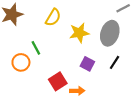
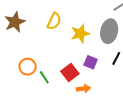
green line: (36, 48) -> (44, 77), moved
red square: (58, 81) -> (70, 72), moved

